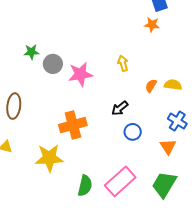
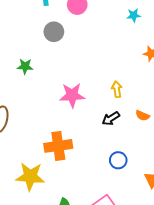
gray circle: (53, 64) -> (54, 32), moved
orange semicircle: (151, 86) -> (142, 116), turned -104
black arrow: (120, 108) -> (111, 118), moved

